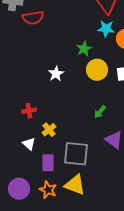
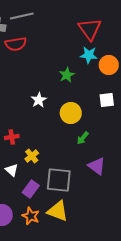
yellow circle: (97, 70) -> (71, 113), moved
purple rectangle: (48, 163) -> (31, 189), turned 36

